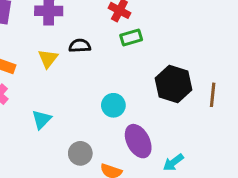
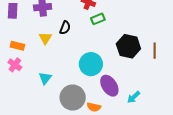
black semicircle: (80, 46) -> (65, 28), turned 120
cyan circle: (113, 105) -> (91, 64), size x1.5
gray circle: (80, 153) -> (73, 98), size x1.6

